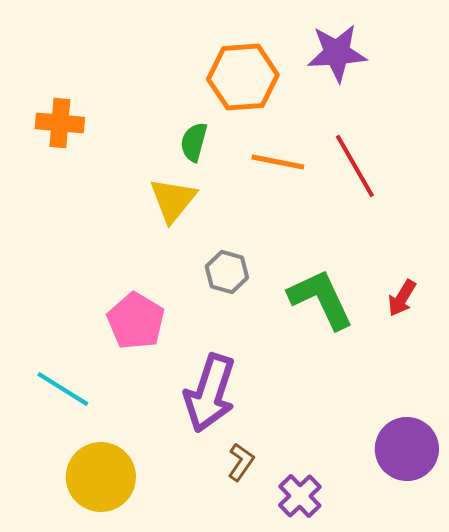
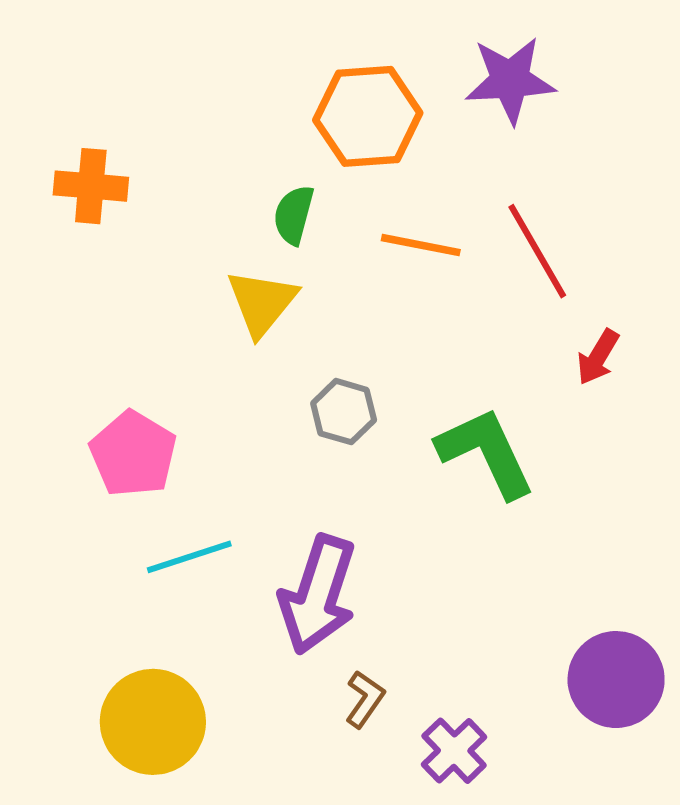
red arrow: (402, 298) -> (598, 357), moved
pink pentagon: (136, 321) -> (133, 454), moved
cyan line: (63, 389) -> (189, 557), moved, turned -50

